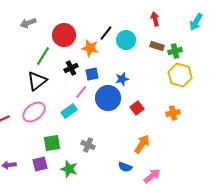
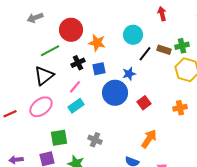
black line: (106, 33) -> (145, 54), moved
brown rectangle: (157, 46) -> (164, 50), moved
green line: (43, 56) -> (50, 51), turned 30
pink line: (81, 92) -> (75, 87), moved

